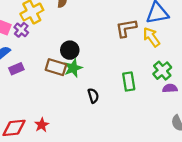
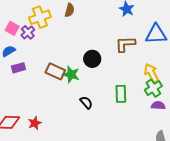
yellow arrow: (151, 37) -> (151, 73), moved
black circle: (70, 50) -> (92, 59), moved
green star: (73, 68) -> (71, 74), turned 30
black semicircle: (93, 96) -> (86, 103), turned -32

